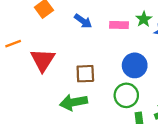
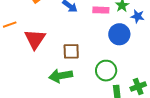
blue circle: (135, 65) -> (119, 34), moved

